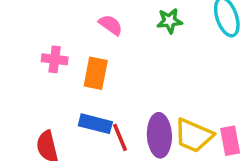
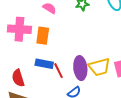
pink cross: (55, 59) -> (19, 29), size x1.6
yellow trapezoid: (194, 135) -> (99, 67), turned -35

